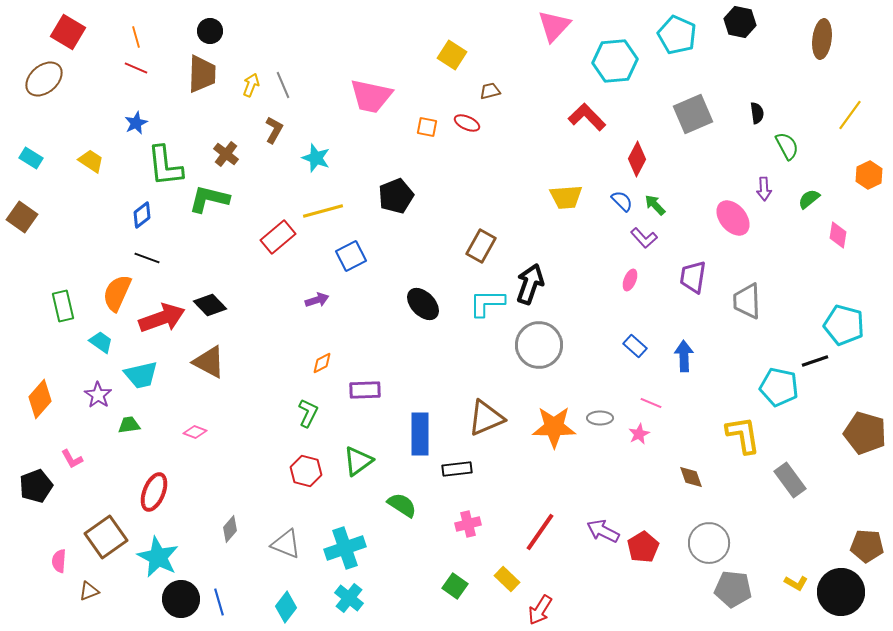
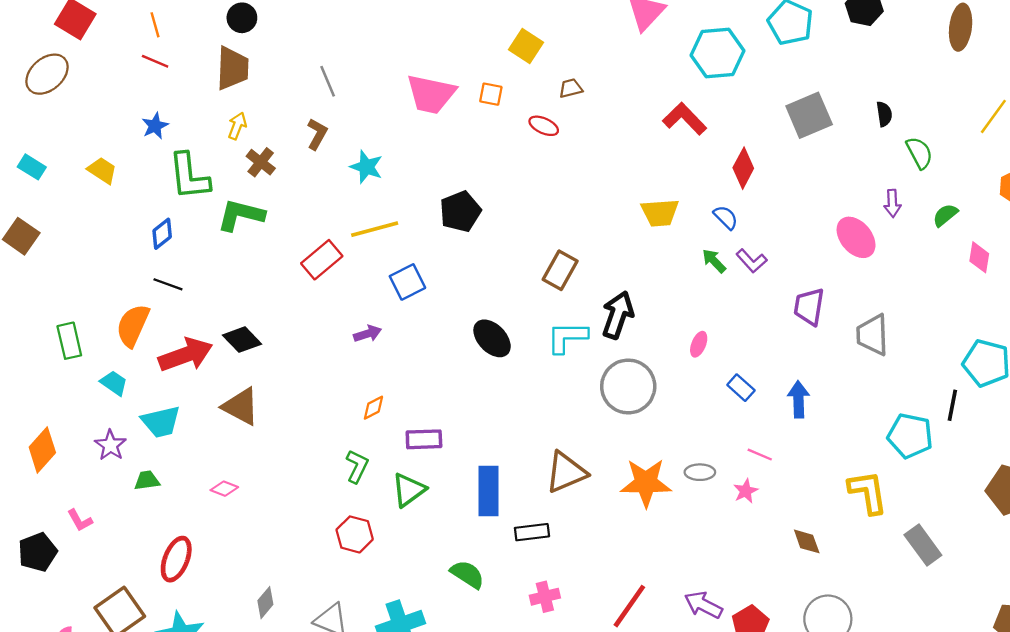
yellow arrow: (251, 85) -> (237, 126), moved
orange square: (427, 127) -> (491, 94), moved
green arrow: (655, 205) -> (714, 261), moved
pink ellipse: (630, 280) -> (699, 344), moved
black line: (815, 361) -> (952, 405), turned -60
green triangle: (358, 461) -> (409, 490), moved

